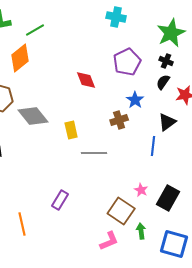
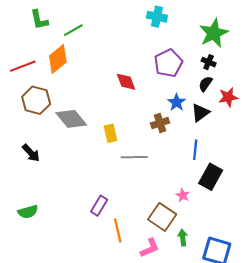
black triangle: (167, 122) -> (200, 113), moved
black rectangle: (168, 198) -> (211, 177), moved
orange line: (22, 224) -> (118, 230), moved

